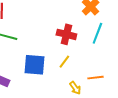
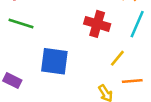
yellow line: (64, 62) -> (117, 58), moved

